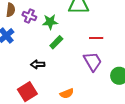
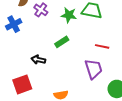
green star: (50, 22) -> (69, 15), moved

